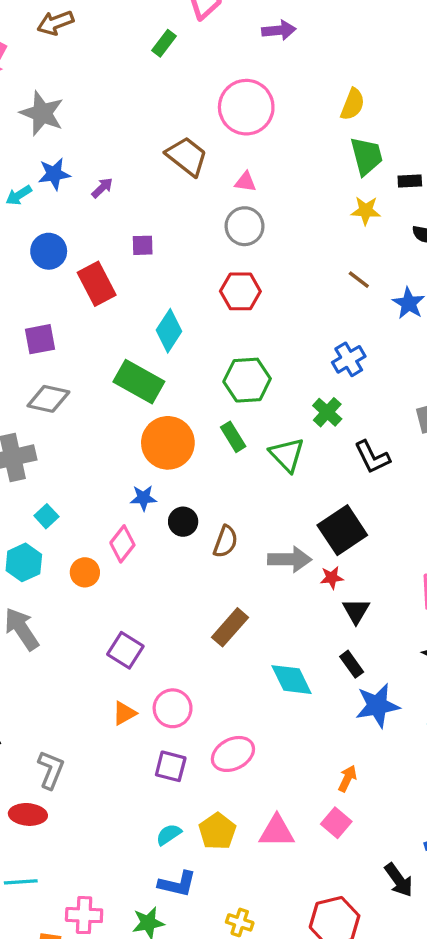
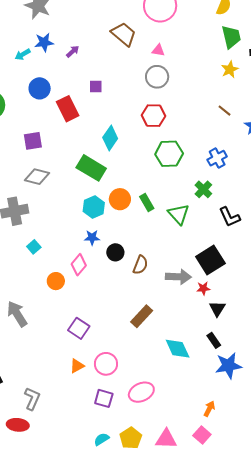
yellow star: (366, 211) -> (230, 69), turned -30
green hexagon: (247, 380) -> (169, 154), moved
orange circle: (168, 443) -> (120, 199), moved, size x0.7
cyan hexagon: (24, 562) -> (94, 207), moved

